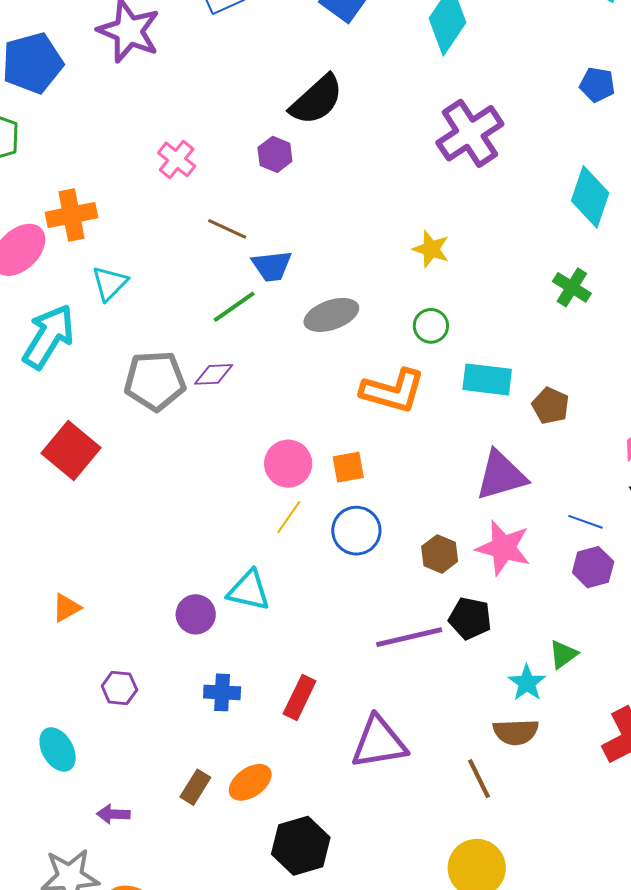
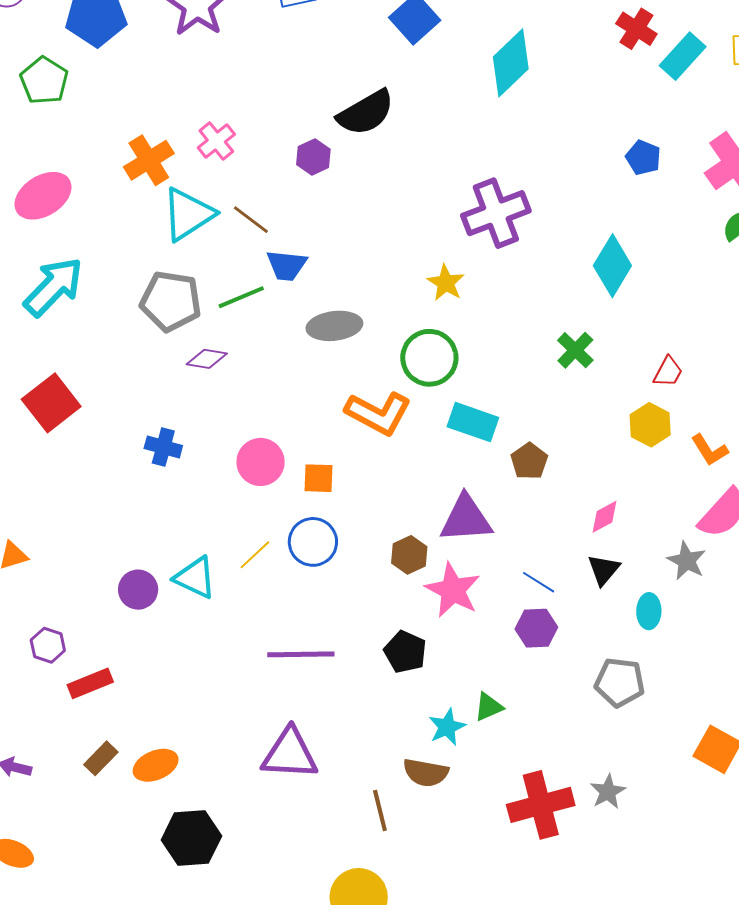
purple cross: (470, 133) -> (496, 213), moved
orange cross: (71, 215) -> (149, 160), moved, turned -33
cyan triangle: (110, 283) -> (188, 214), moved, size x1.5
green circle: (431, 326) -> (429, 358), size x1.6
gray pentagon: (155, 381) -> (171, 301), moved
yellow line: (289, 517) -> (255, 555), moved
brown hexagon: (440, 554) -> (409, 555), moved
purple line: (409, 637) -> (301, 654), moved
blue cross: (222, 692) -> (163, 447), moved
red rectangle: (300, 697) -> (90, 683), moved, turned 30

